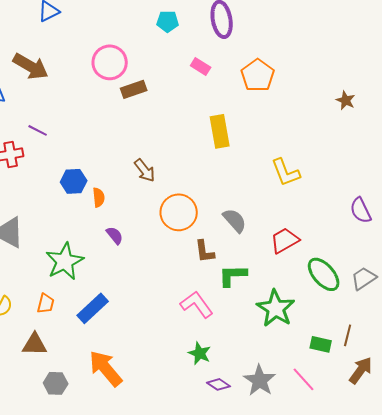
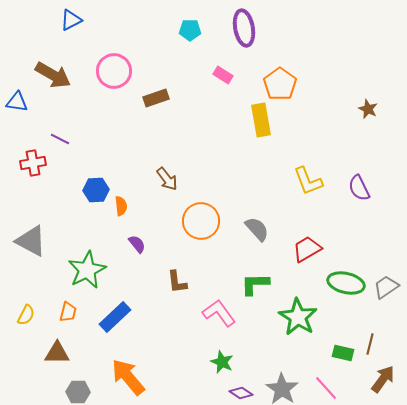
pink circle: (110, 62) -> (114, 71), moved
yellow rectangle: (220, 131) -> (261, 120), moved
purple semicircle: (361, 210) -> (359, 188), moved
brown L-shape: (205, 251) -> (177, 282), moved
green ellipse: (324, 274) -> (346, 283), turned -36

